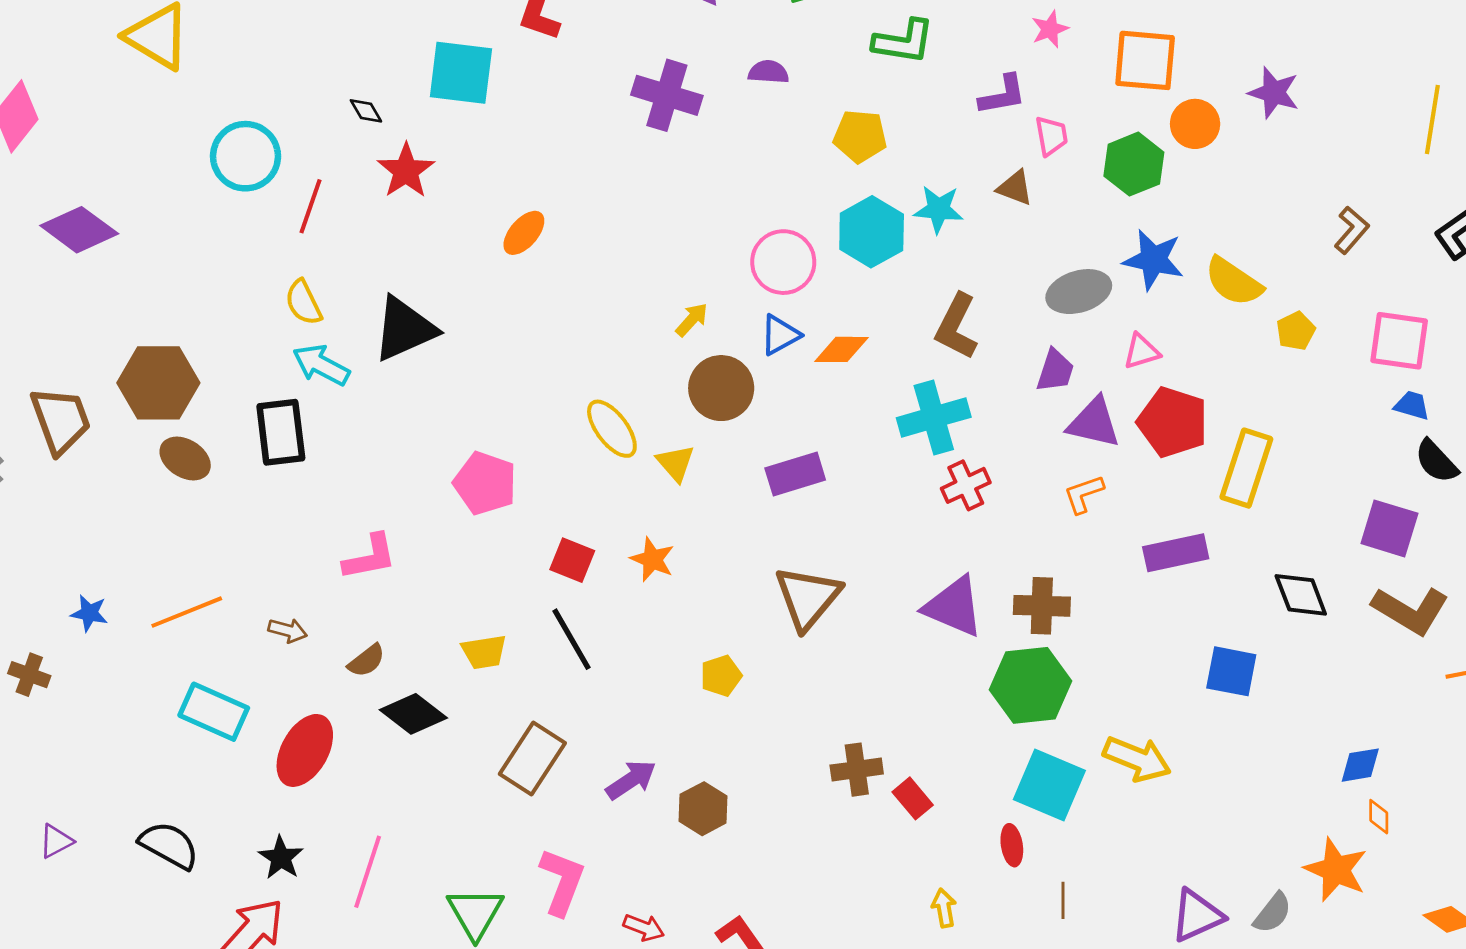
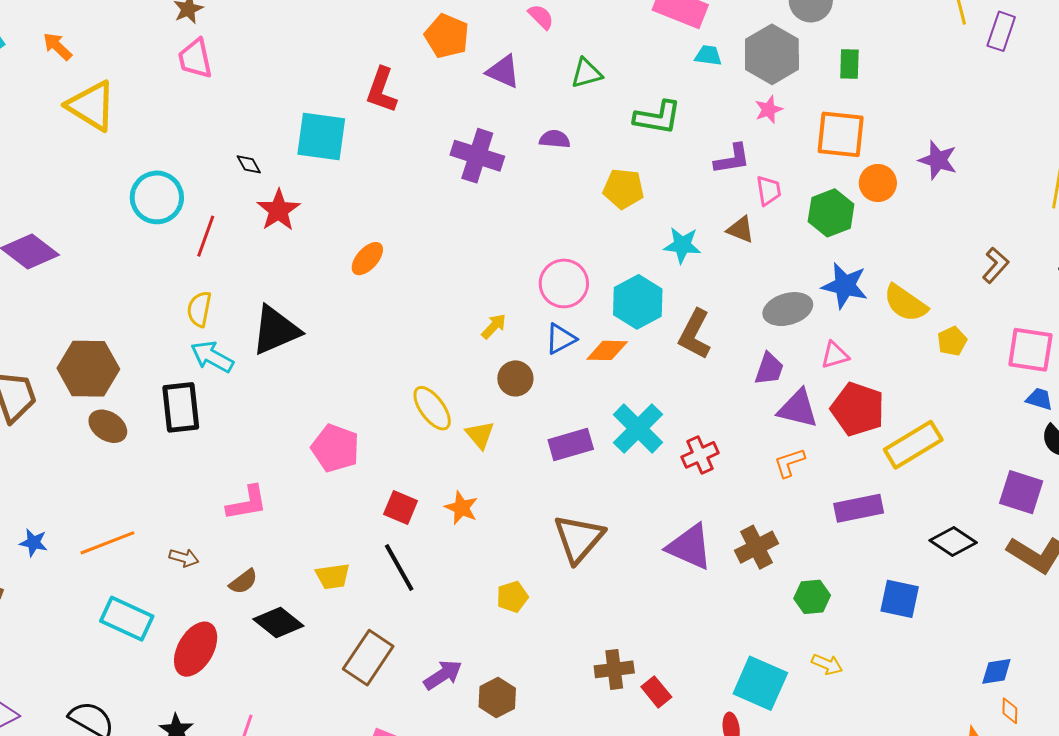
cyan hexagon: (872, 232) -> (638, 302), moved
yellow semicircle: (303, 303) -> (199, 309), turned 36
brown circle: (721, 388) -> (515, 378), size x0.7
cyan cross: (934, 417) -> (638, 429), moved, turned -30
yellow rectangle: (1246, 468) -> (913, 445), turned 40
black diamond: (1301, 595) -> (953, 542), turned -36
brown cross: (1042, 606) -> (756, 547), turned -30
green hexagon: (1030, 685) -> (812, 597), moved, size x0.6
yellow arrow: (1137, 759) -> (827, 664), size x0.6

